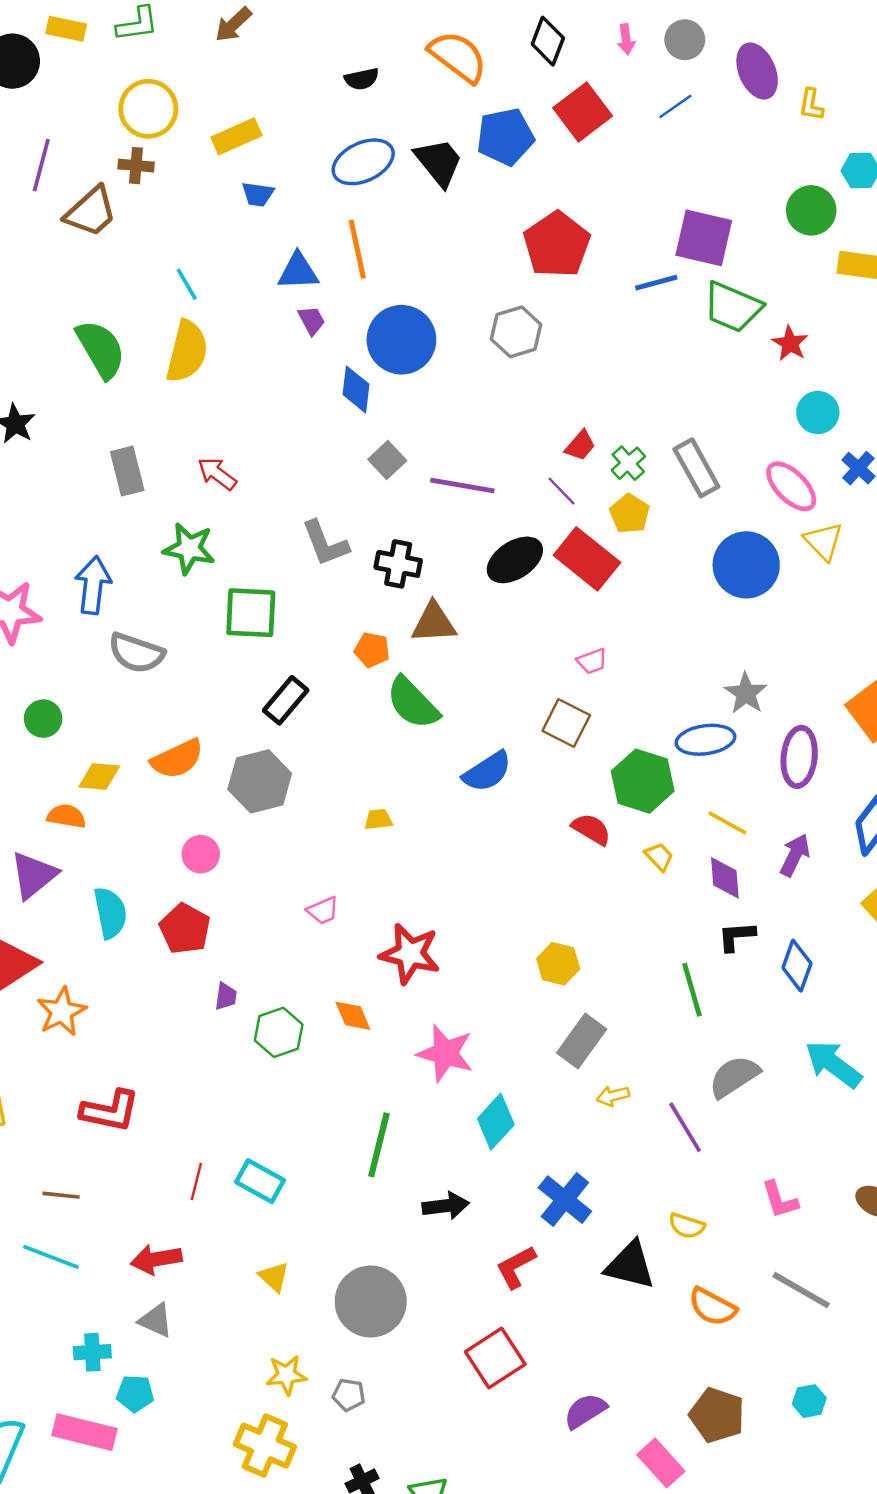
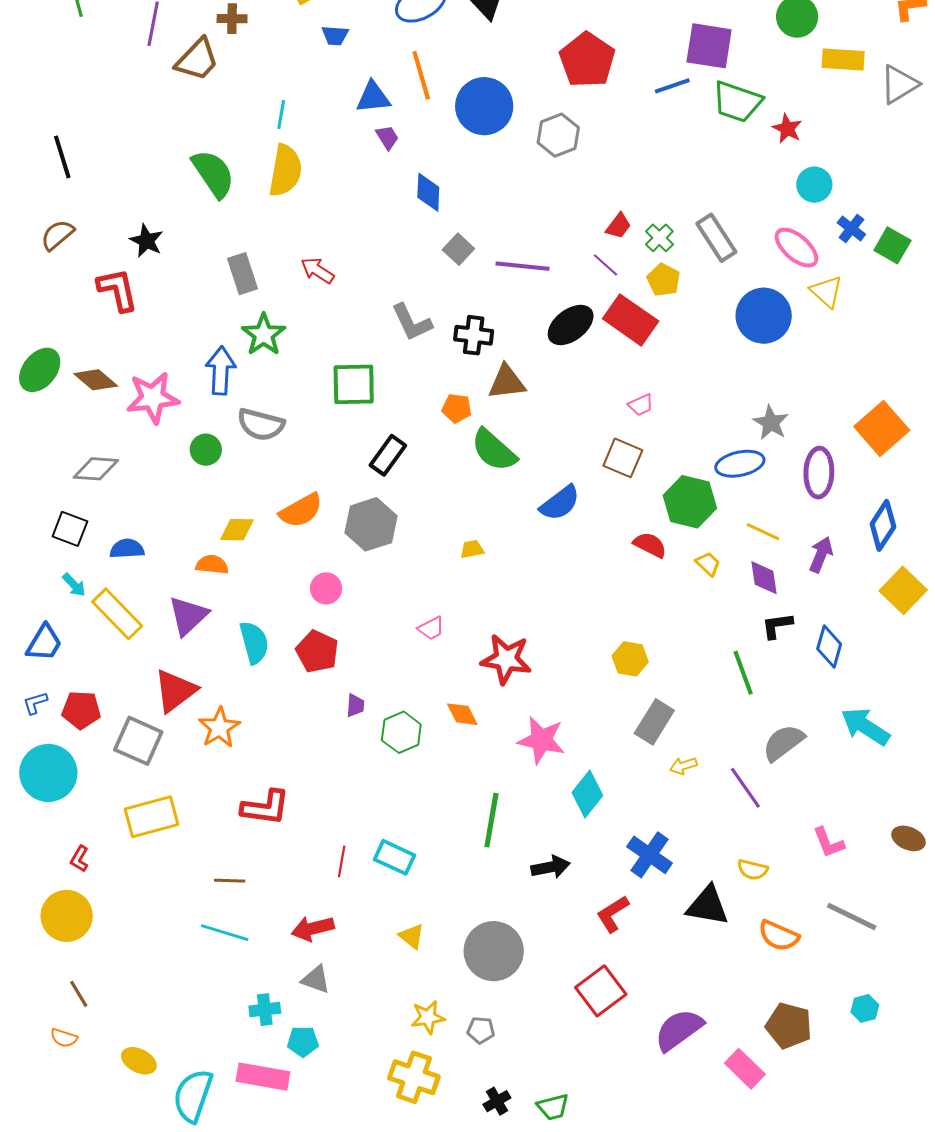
cyan line: (187, 284) -> (281, 115), turned 44
blue circle: (401, 340) -> (484, 106), moved
green star: (189, 548) -> (264, 335), moved, turned 30
green circle: (43, 719) -> (206, 450), moved
purple semicircle: (585, 1411) -> (679, 1030), size x1.4

